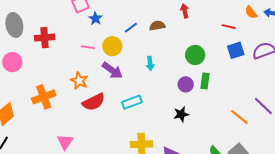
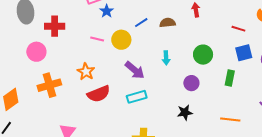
pink circle: (12, 62) -> (36, 52), moved
cyan arrow: (150, 63) -> (166, 58), moved
purple arrow: (112, 70) -> (135, 70), moved
green rectangle: (205, 81) -> (230, 78), moved
orange line: (239, 117) -> (230, 120), moved, turned -36

